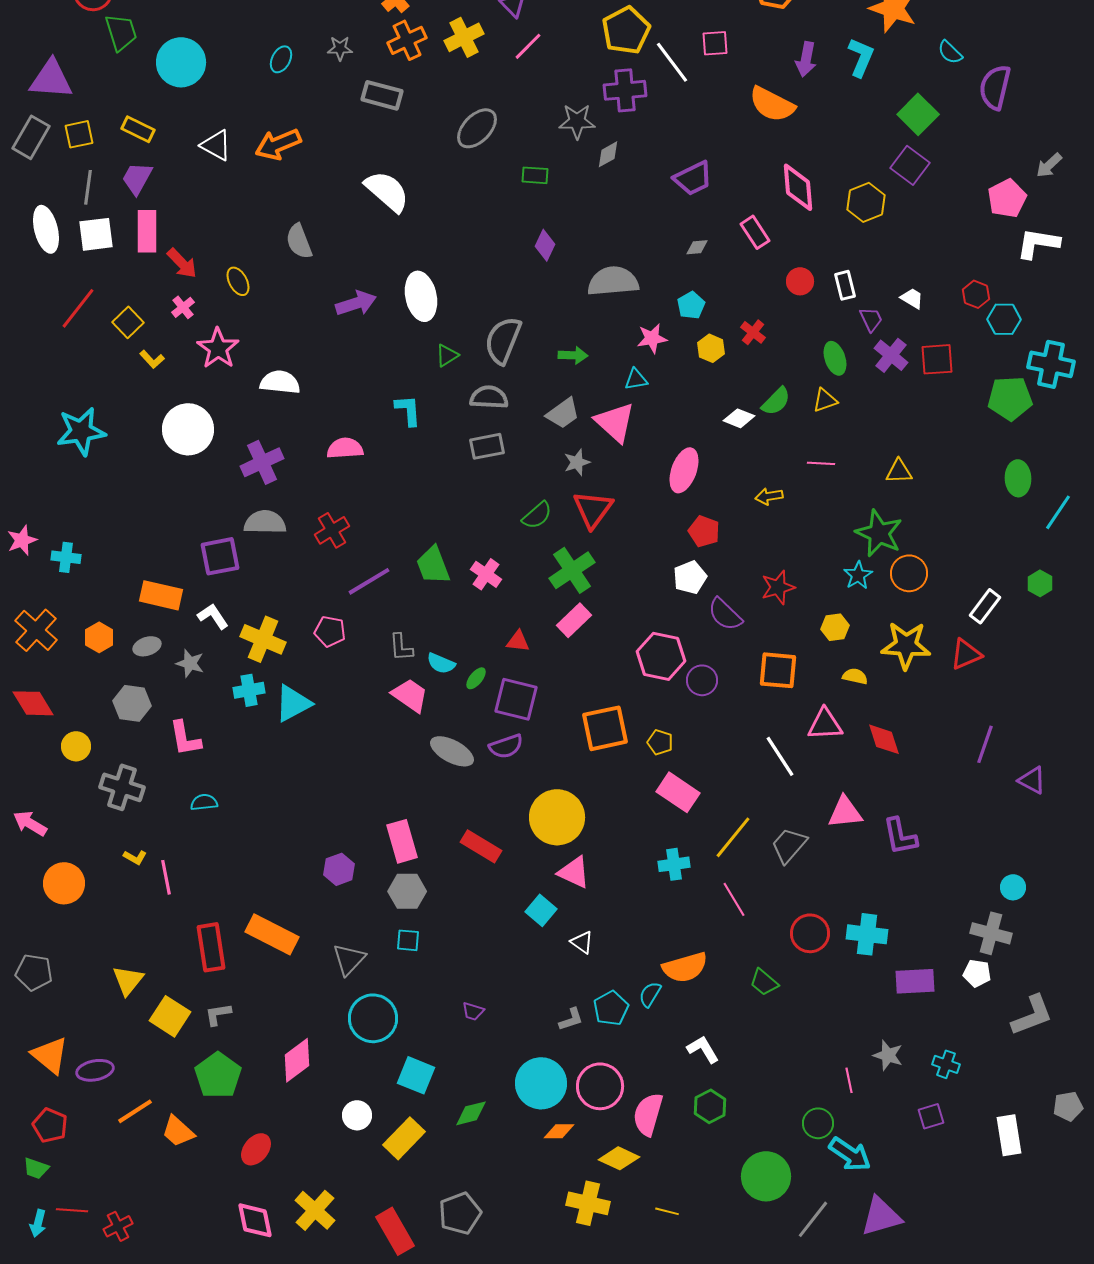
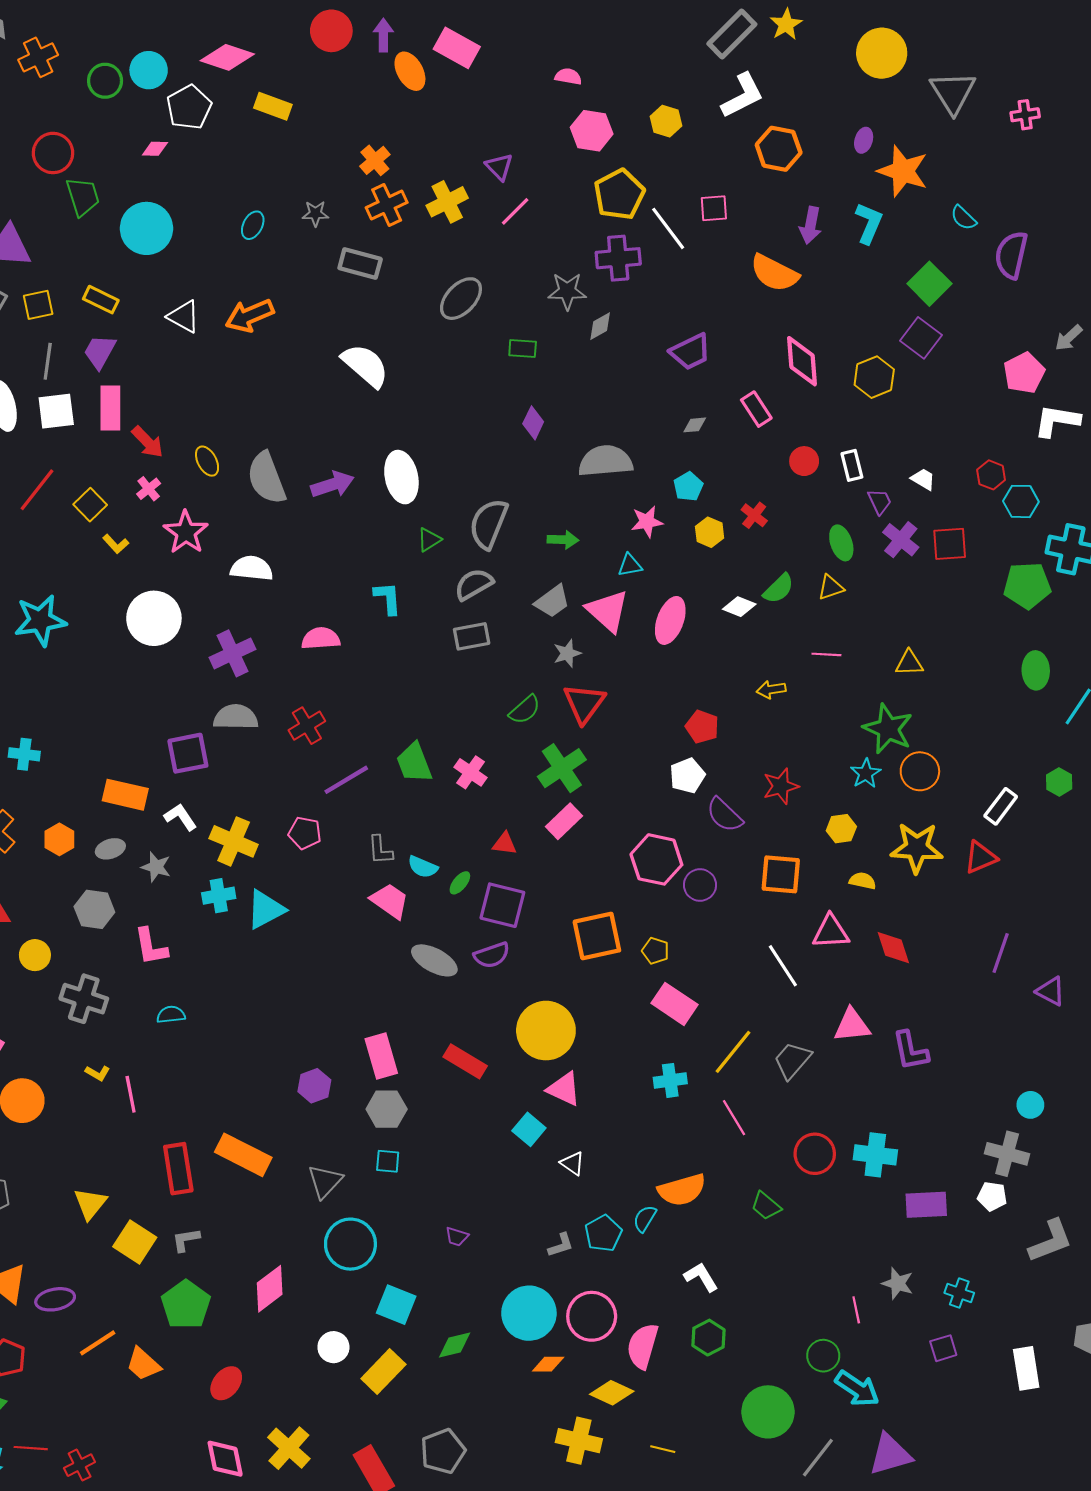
gray semicircle: (299, 241) -> (267, 478), moved, size x1.4
gray semicircle: (489, 397) -> (474, 584), turned -33
pink ellipse: (684, 470) -> (670, 620), moved

